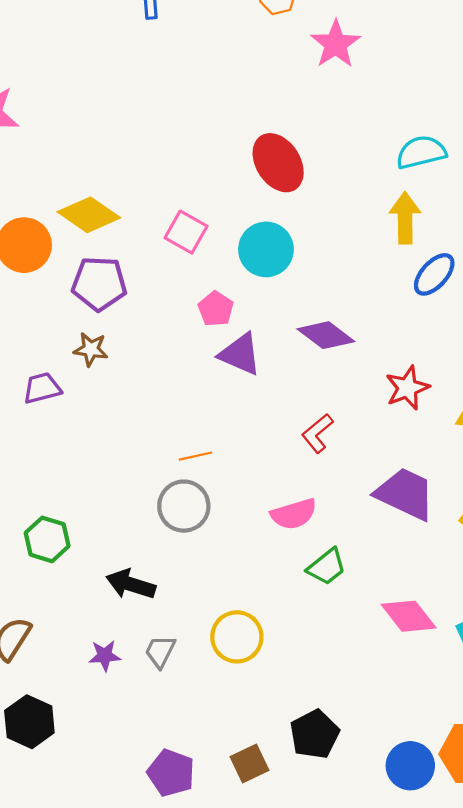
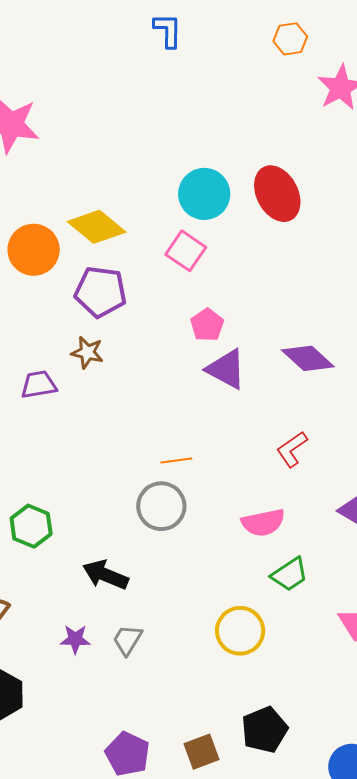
cyan circle: (266, 249) -> (204, 194), moved
yellow circle: (237, 637) -> (240, 631), moved

